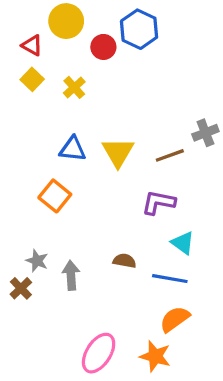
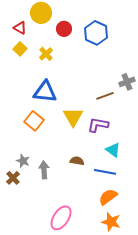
blue hexagon: (139, 29) -> (96, 33), moved
blue triangle: (73, 149) -> (45, 92), size x1.4
yellow triangle: (118, 152) -> (73, 117), moved
orange star: (155, 356) -> (111, 222), moved

